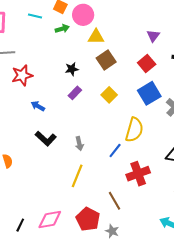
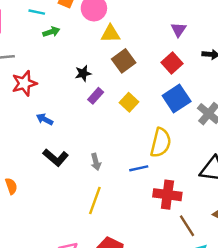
green arrow: (62, 29) -> (51, 32), moved
purple rectangle: (75, 93) -> (96, 96), moved
blue line: (115, 151) -> (139, 168), turned 42
red cross: (138, 174) -> (167, 195), turned 30
brown line: (114, 201) -> (187, 226), moved

